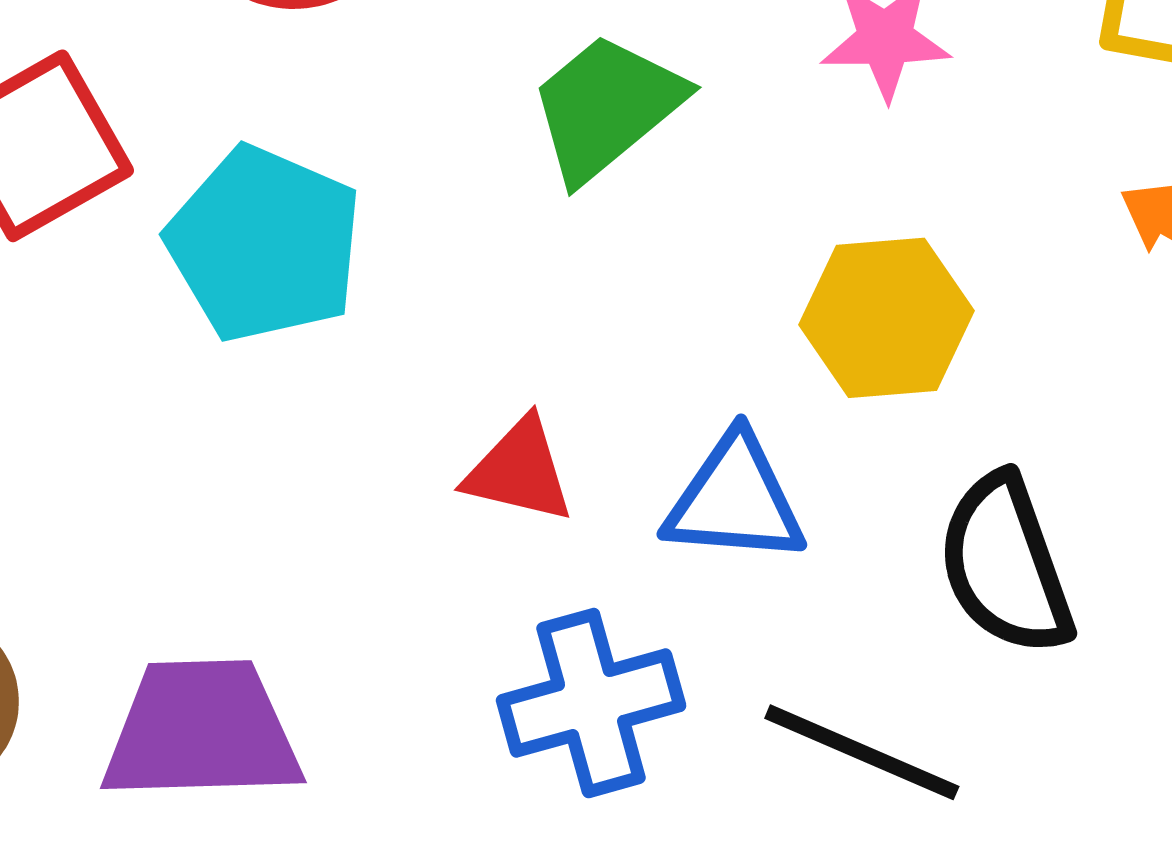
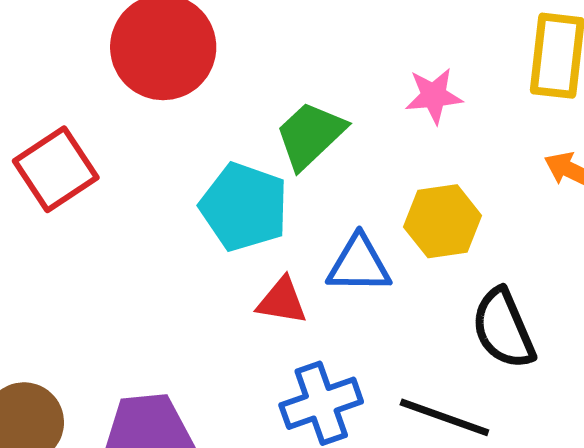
cyan pentagon: (264, 244) -> (244, 207), moved
blue triangle: (735, 500) -> (359, 264), moved

